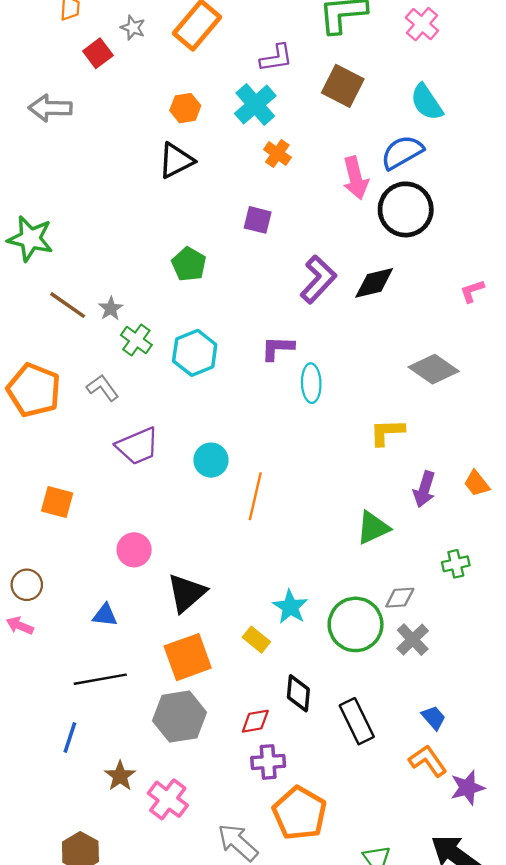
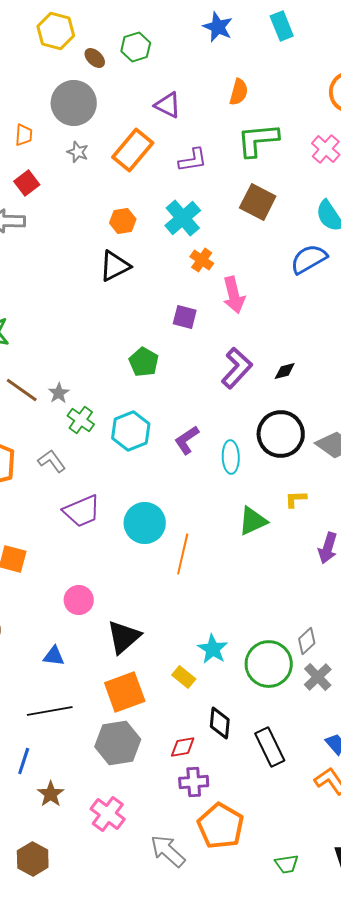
red square: (98, 53) -> (27, 183), moved
purple L-shape: (276, 58) -> (193, 160), moved
pink arrow: (356, 178) -> (234, 295), moved
black circle: (406, 209) -> (281, 434), moved
green pentagon: (189, 264) -> (144, 362), moved
black diamond: (374, 283) -> (285, 371), size x0.6
purple L-shape: (277, 348) -> (187, 440), moved, turned -36
yellow L-shape: (387, 432) -> (296, 499), size x0.7
cyan circle: (211, 460) -> (145, 523), size x1.4
green triangle: (373, 528) -> (253, 521), moved
gray diamond: (400, 598) -> (307, 641), turned -40
brown star: (120, 776) -> (51, 794), moved

